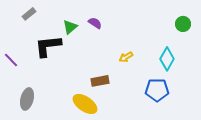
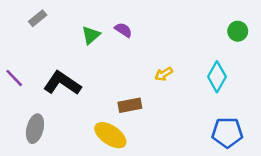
black L-shape: (48, 46) -> (62, 83), moved, turned 40
blue pentagon: (157, 90) -> (227, 133), moved

